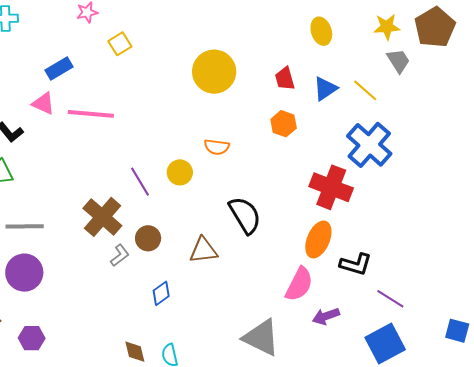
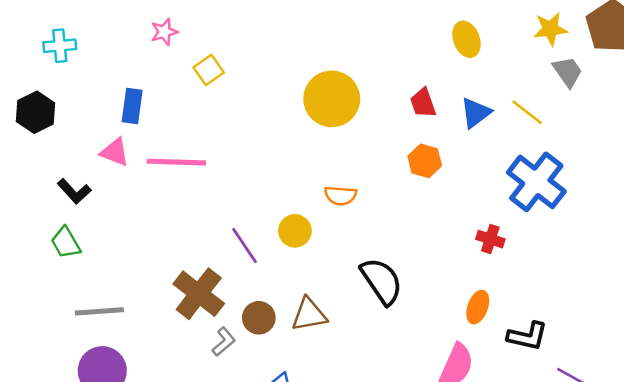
blue rectangle: (59, 68) -> (132, 106), turned -48
red cross: (331, 187) -> (490, 239), size x0.5
orange ellipse: (318, 239) -> (478, 307), size x0.7
brown triangle: (203, 250) -> (309, 315), moved

